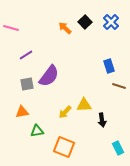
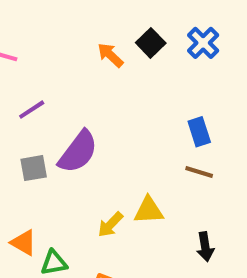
brown line: (119, 86) -> (199, 172), moved
orange triangle: (22, 112) -> (24, 243), moved, turned 40
black arrow: (102, 120) -> (205, 247), moved

